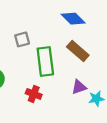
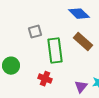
purple triangle: (79, 87) -> (81, 87), moved, turned -32

